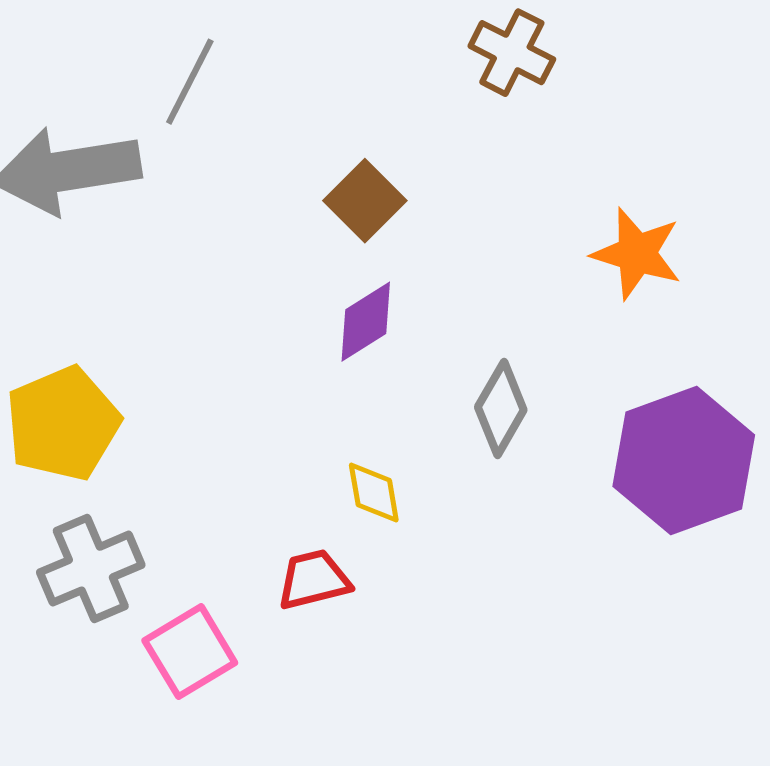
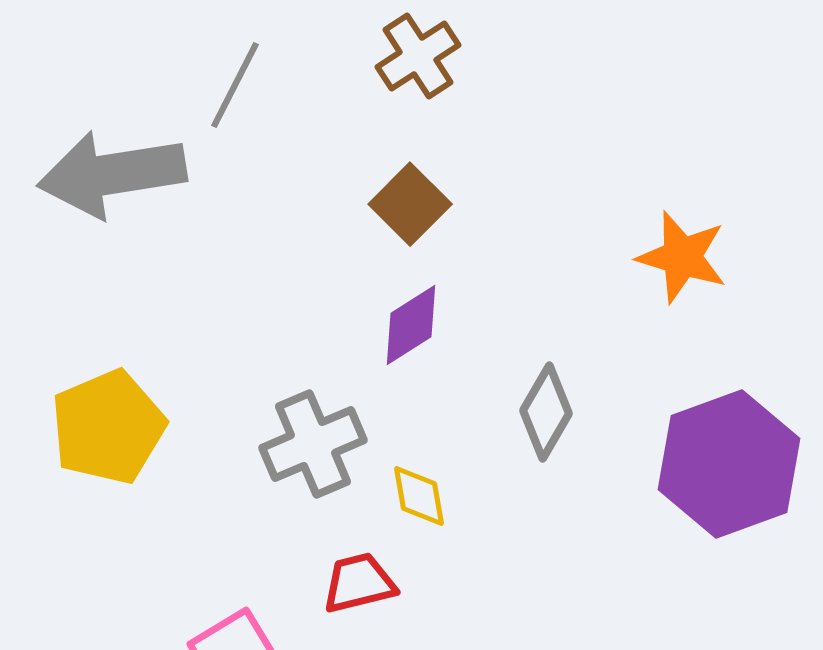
brown cross: (512, 53) -> (418, 56), moved, turned 30
gray cross: (91, 569) -> (313, 444), moved

